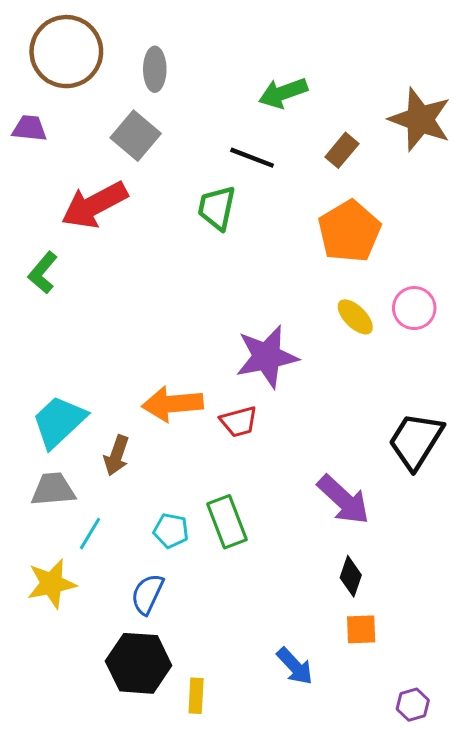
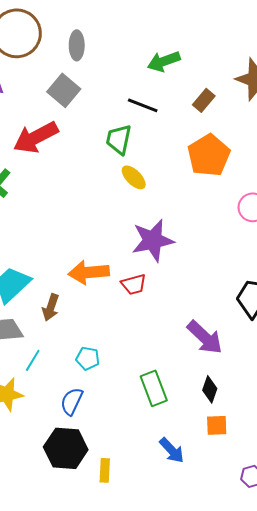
yellow ellipse: (355, 317) -> (134, 177), moved
green rectangle: (227, 522) -> (154, 388), moved

